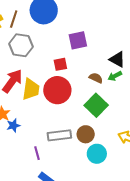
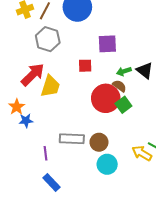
green arrow: (115, 76) -> (124, 71), moved
red circle: (57, 90) -> (106, 98), moved
green square: (96, 105) -> (123, 105), moved, size x0.7

